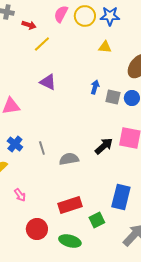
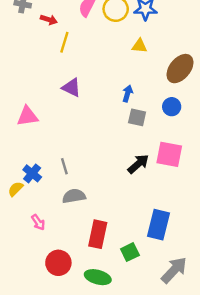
yellow line: (42, 44) -> (64, 42), turned -30
gray square: (113, 97) -> (137, 117), moved
blue cross: (15, 144) -> (32, 173), moved
gray semicircle: (69, 159) -> (74, 196), moved
red rectangle: (70, 205) -> (98, 234), turned -60

